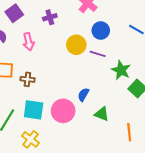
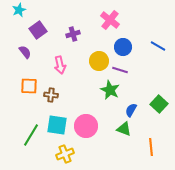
pink arrow: (28, 42) -> (60, 65), moved
green star: (121, 70) -> (110, 90), moved
blue semicircle: (83, 95) -> (131, 110), moved
yellow cross: (31, 139) -> (65, 154), moved, turned 30

